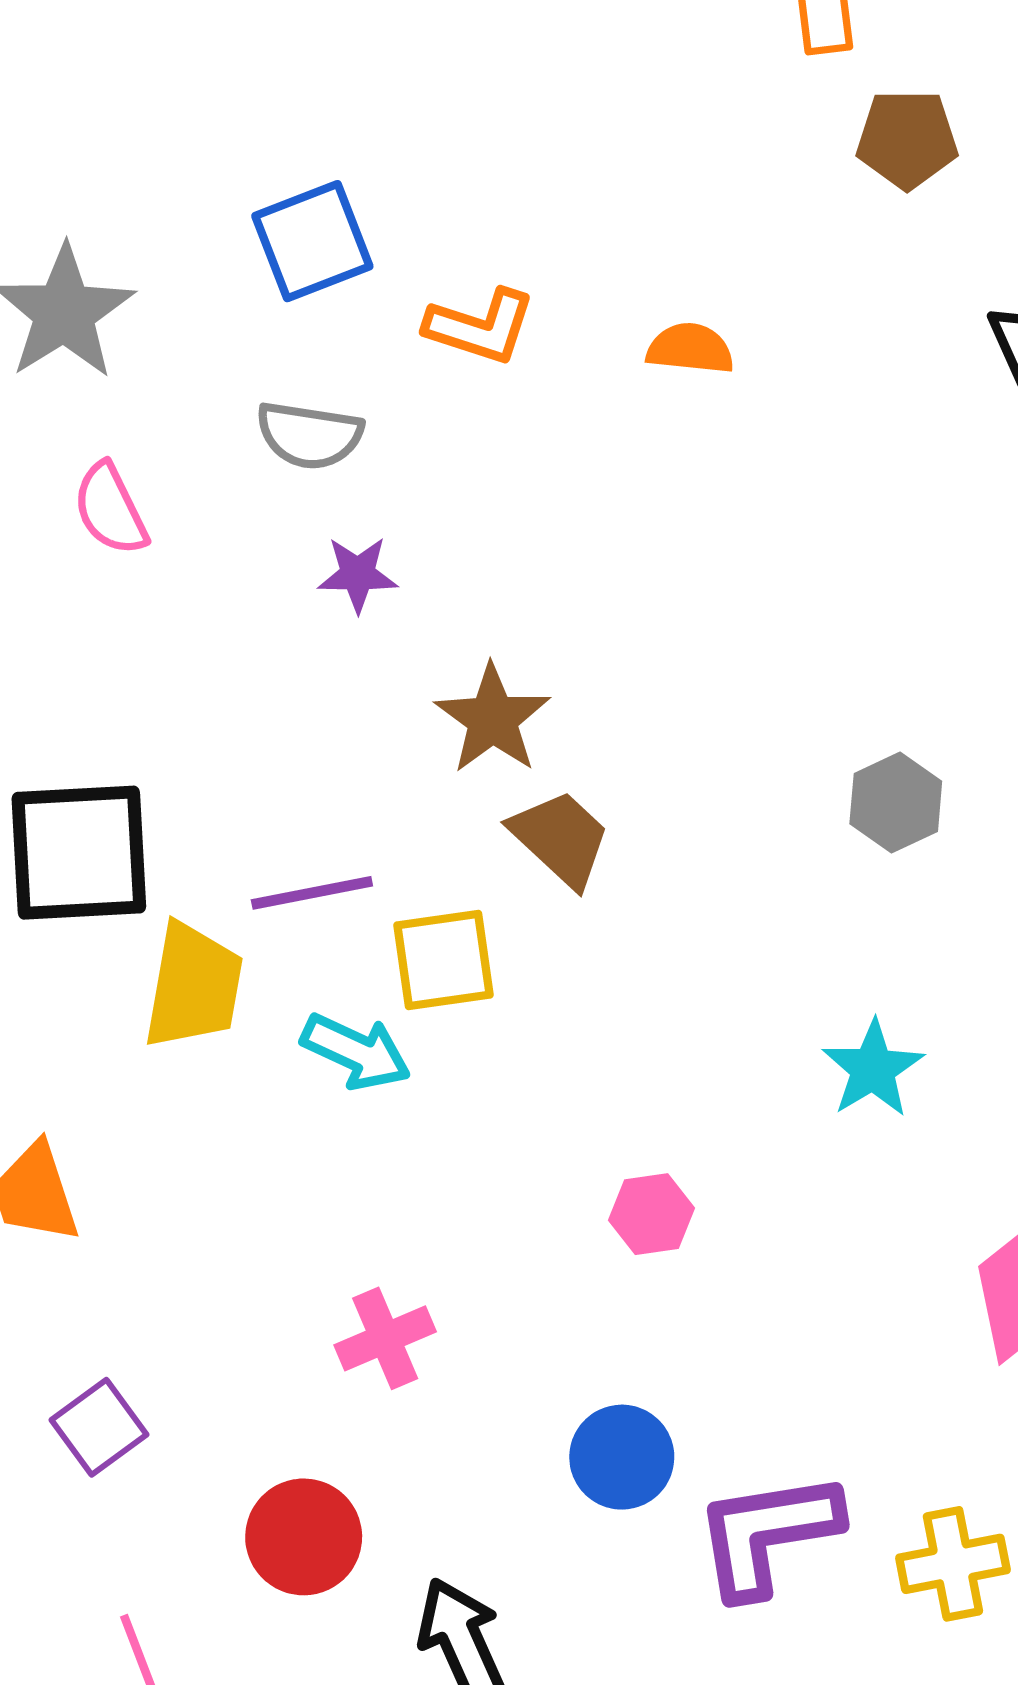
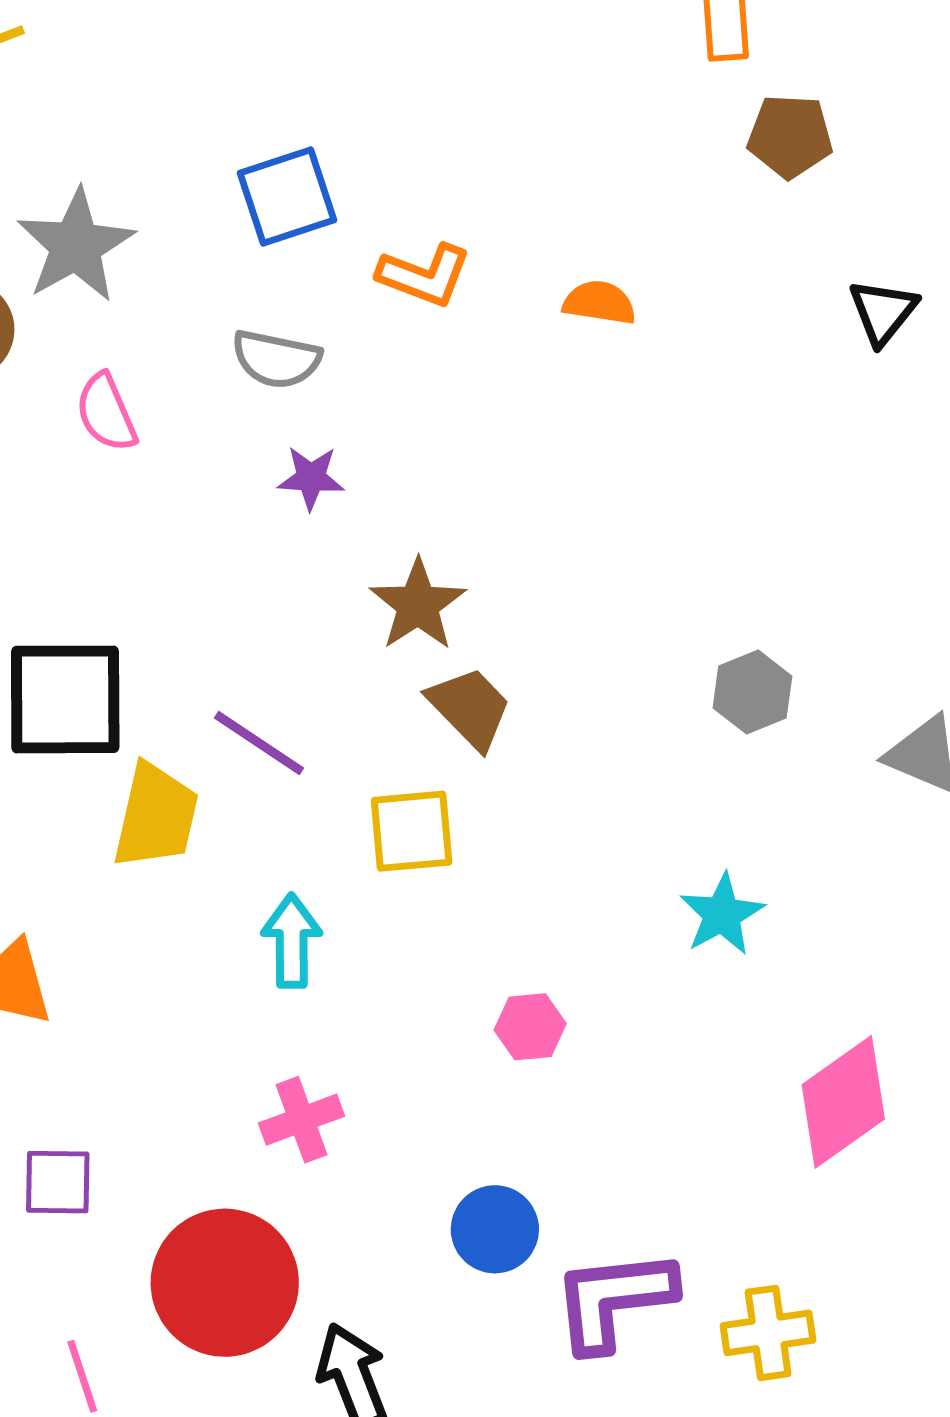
purple line: (312, 893) -> (259, 743), turned 42
yellow square: (443, 960) -> (412, 831), moved
cyan arrow: (356, 1052) -> (292, 941), moved, turned -118
purple square: (99, 1427) -> (58, 1182), turned 34
red circle: (304, 1537) -> (225, 1283), size x1.5

